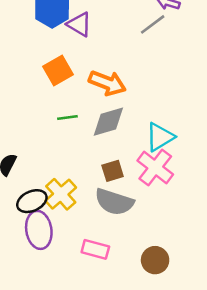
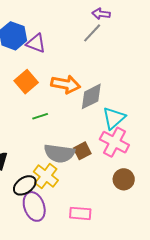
gray diamond: (108, 122) -> (91, 96), moved
gray semicircle: (114, 202) -> (59, 153), moved
brown circle: (155, 260) -> (124, 179), moved

